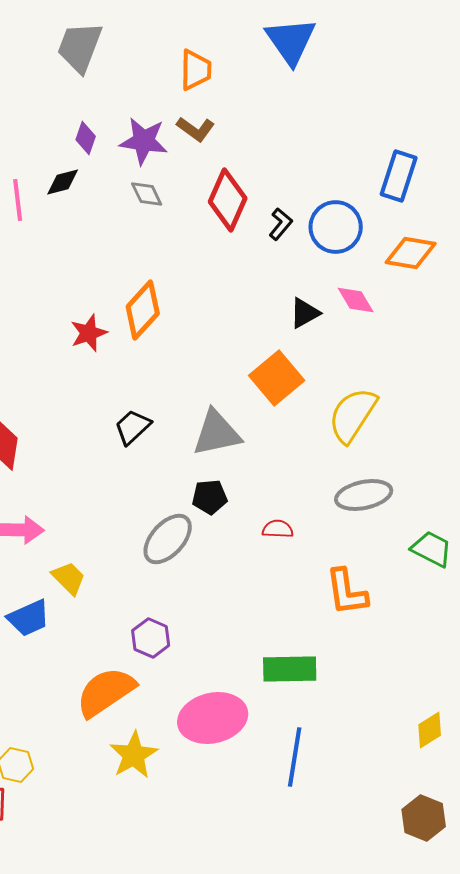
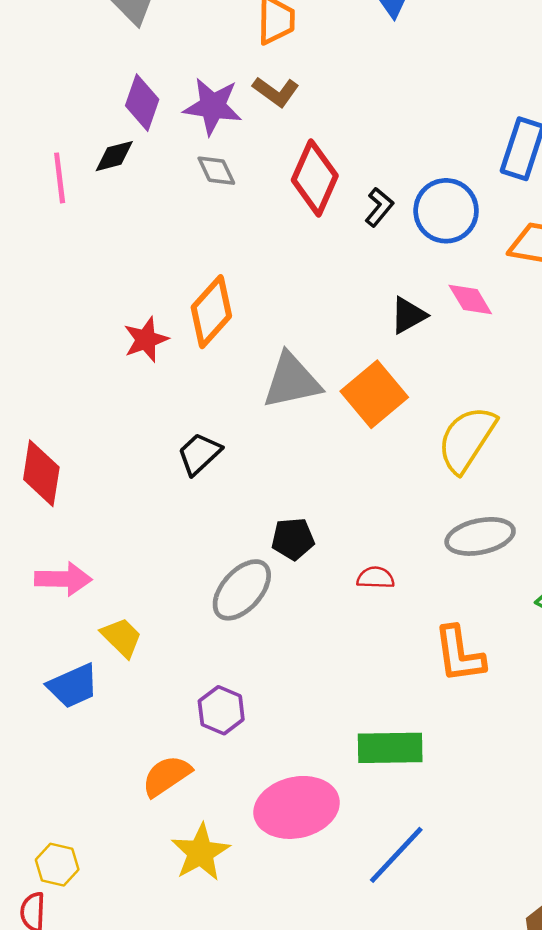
purple diamond: (86, 138) -> (142, 103), size x1.4
gray triangle: (217, 433) -> (292, 381), moved
orange semicircle: (106, 692) -> (166, 776), size x0.7
blue line: (295, 757) -> (396, 855), turned 34

